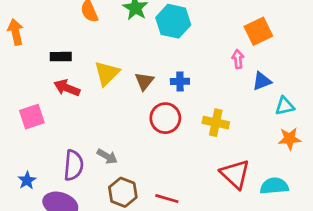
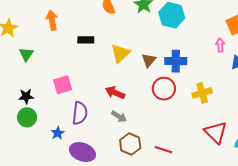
blue cross: (180, 81) -> (176, 61), size x1.5
red arrow: (67, 88) -> (115, 93), moved
yellow cross: (216, 123) -> (202, 93), turned -30
purple semicircle: (73, 165) -> (80, 113), moved

